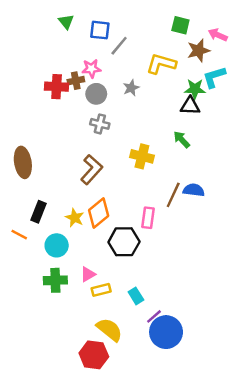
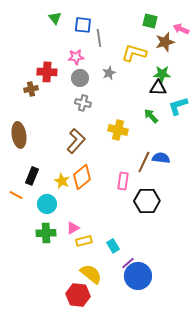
gray line: (119, 46) -> (99, 38), turned -48
cyan L-shape: (214, 77) -> (178, 106), moved
brown cross: (76, 81) -> (31, 89), moved
black hexagon: (124, 242) -> (147, 201), moved

